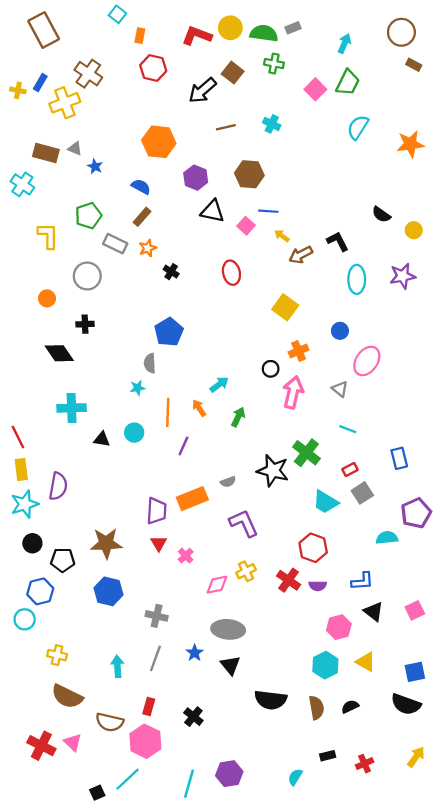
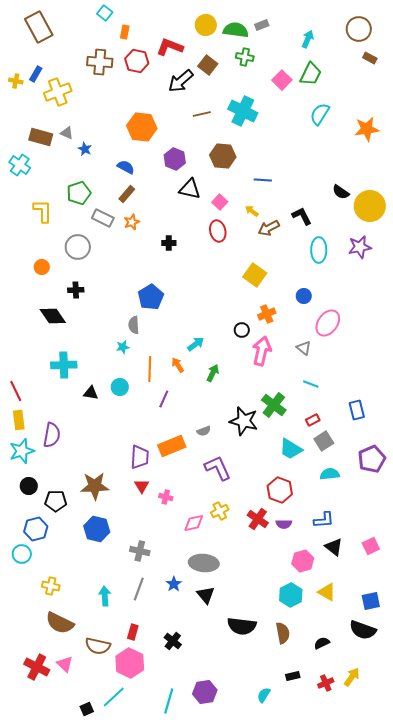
red L-shape: (197, 36) -> (170, 47), moved
brown cross: (88, 74) -> (100, 62), moved, turned -30
cyan cross: (272, 124) -> (243, 111), size x1.8
blue line: (268, 211) -> (263, 180), moved
yellow circle: (414, 230) -> (370, 206), size x2.0
black cross: (171, 272) -> (169, 243), moved, turned -32
red ellipse: (231, 273) -> (218, 231), moved
cyan semicircle: (387, 538) -> (330, 474), moved
pink cross: (186, 556) -> (166, 497), turned -32
black semicircle: (350, 707) -> (322, 643), moved
yellow arrow: (416, 757) -> (352, 677), moved

